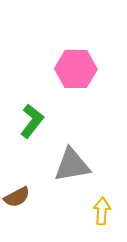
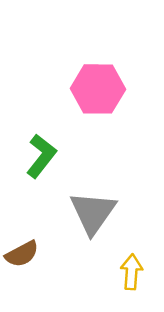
gray triangle: (72, 165) -> (93, 213), turned -45

